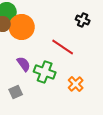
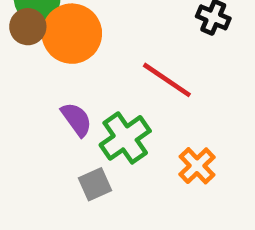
green cross: (45, 72) -> (125, 138), turned 35
gray square: (16, 92) -> (95, 184), moved

